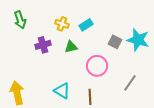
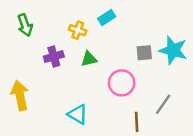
cyan rectangle: (86, 25) -> (107, 18), moved
gray square: (115, 42) -> (144, 53), turned -32
yellow arrow: (17, 93) -> (20, 95), moved
brown line: (90, 97) -> (137, 122), moved

